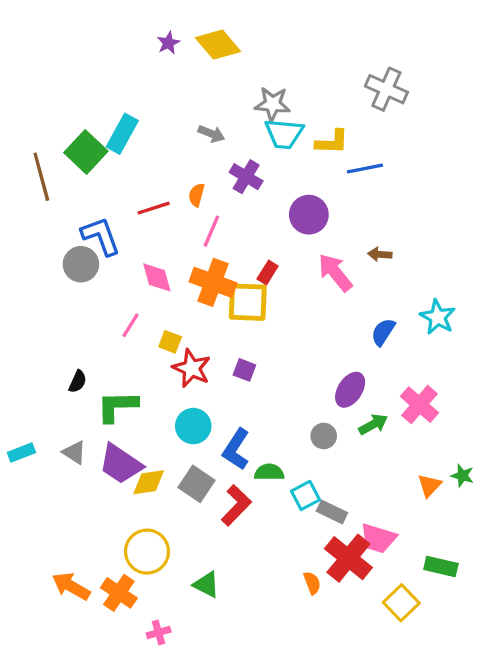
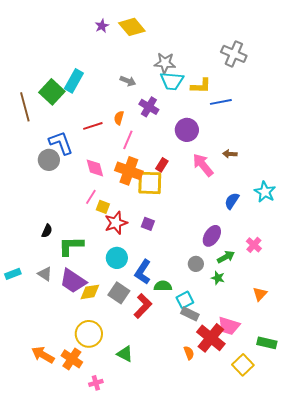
pink line: (130, 325) -> (91, 197), moved
red star: (192, 368) -> (116, 223), turned 30
pink cross: (419, 405) -> (254, 245), size x0.7
green star: (462, 476) -> (218, 278), moved
gray rectangle: (332, 512) -> (190, 314), moved

